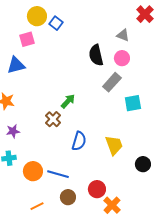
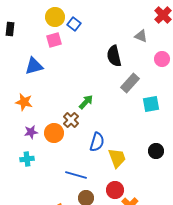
pink square: (27, 39) -> (54, 40), moved
pink circle: (122, 58) -> (162, 59), moved
yellow trapezoid: (114, 145) -> (117, 158), moved
black circle: (143, 164) -> (156, 151), moved
orange circle: (33, 171) -> (54, 133), moved

